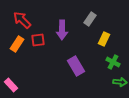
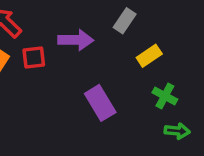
purple arrow: (62, 30) -> (76, 40), turned -90
yellow rectangle: (104, 39) -> (149, 56), turned 32

